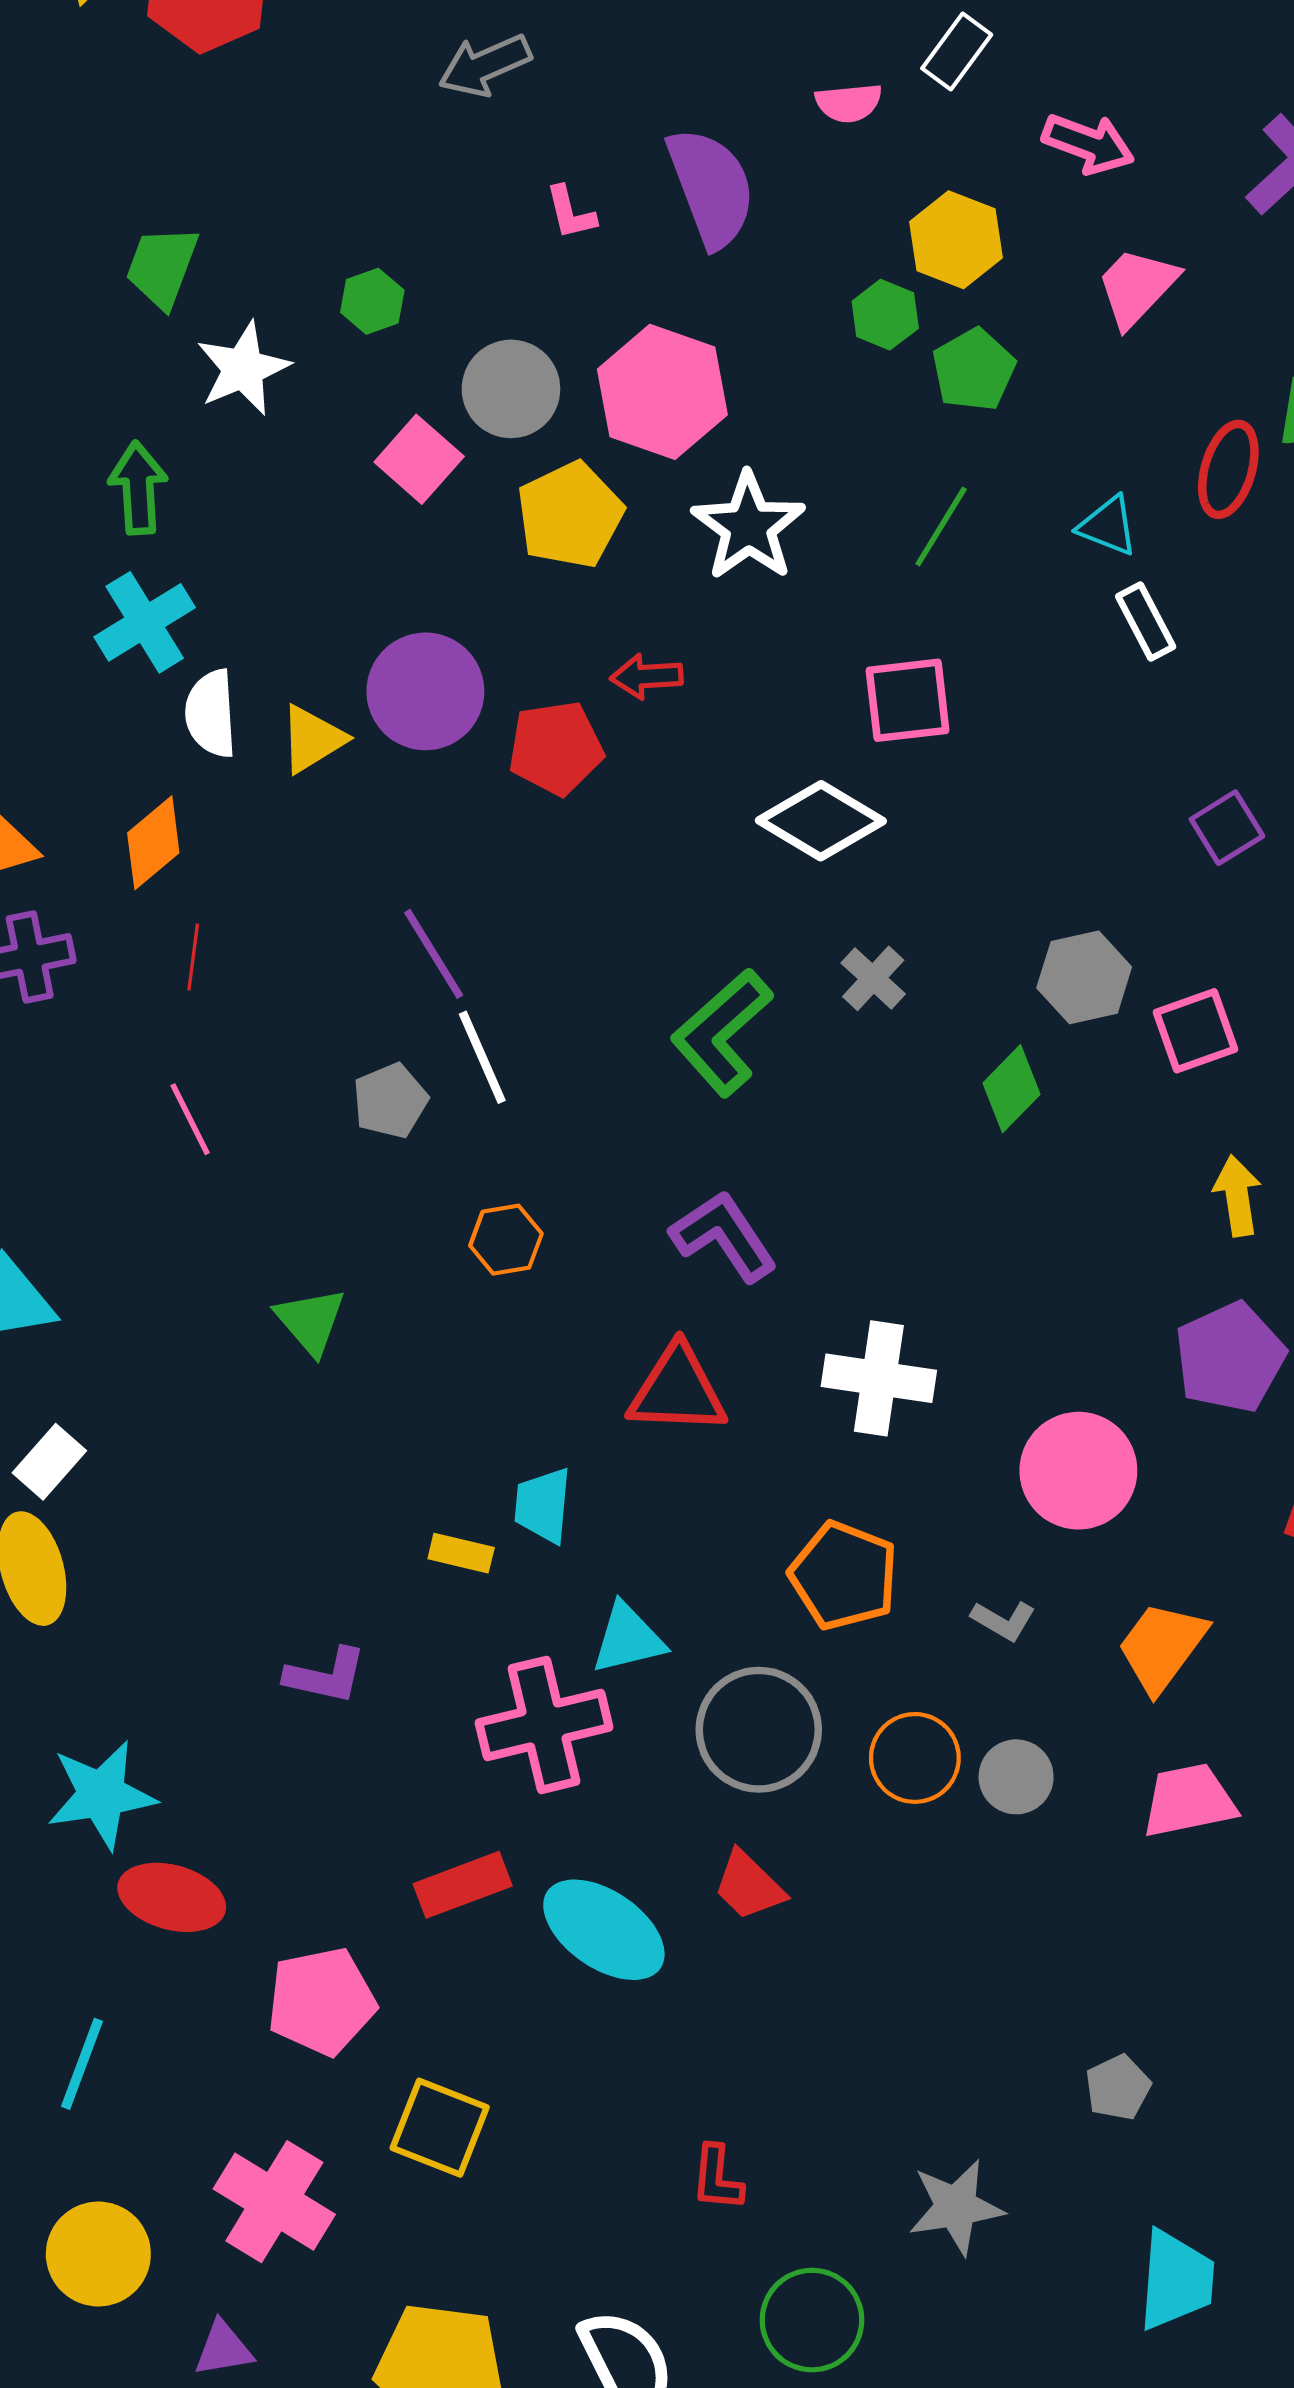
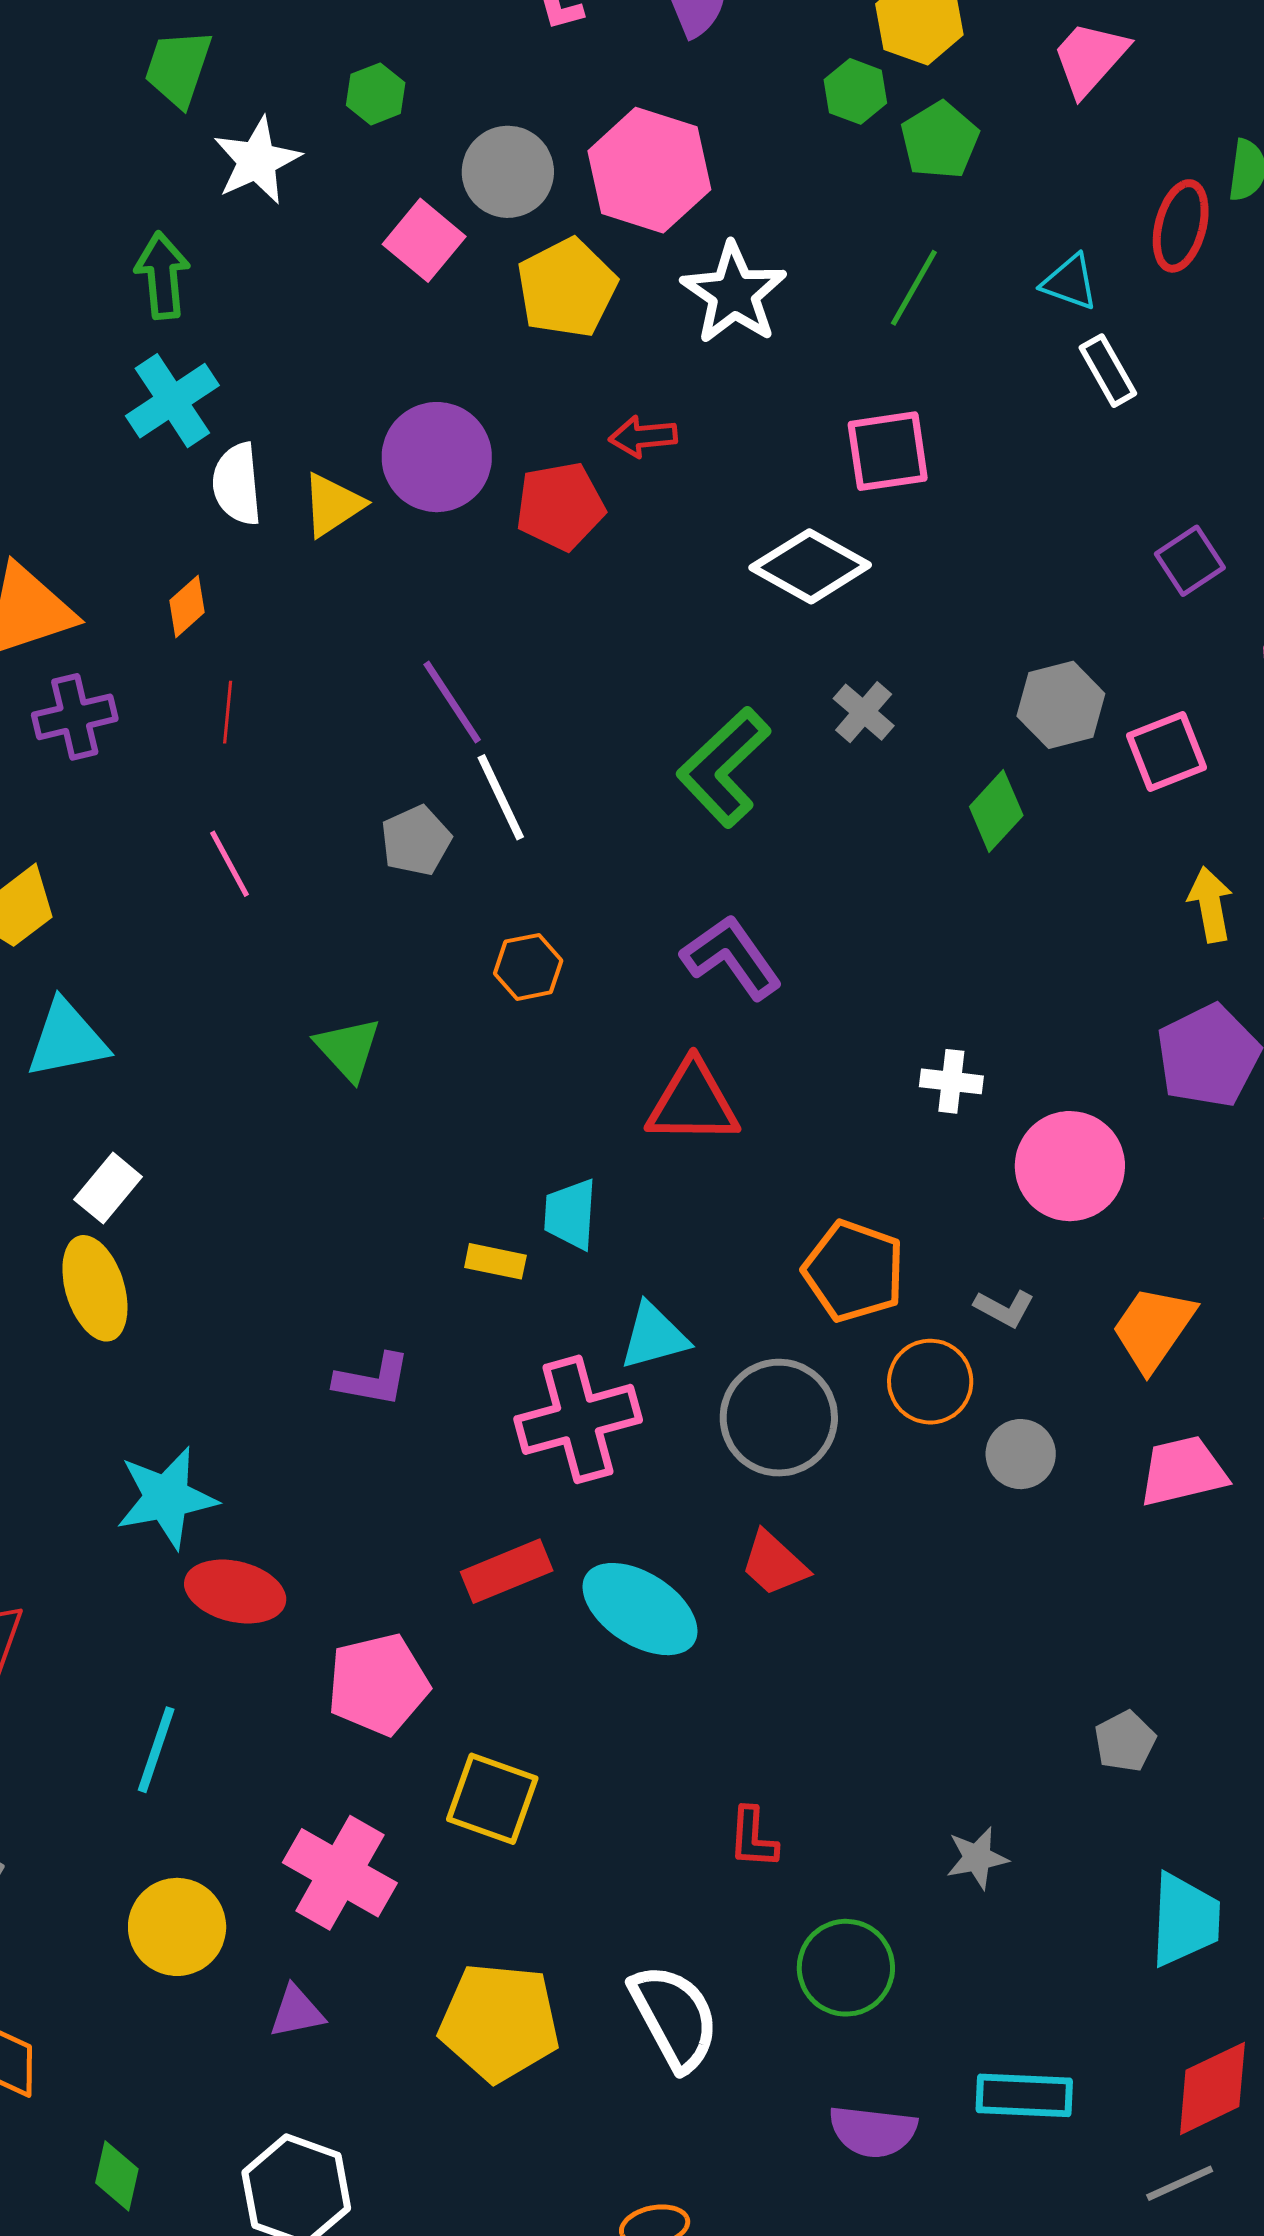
orange diamond: (153, 843) -> (187, 606), size x0.7
white cross: (879, 1378) -> (951, 1081), moved, size x0.6
orange circle: (915, 1758) -> (930, 1382), moved
gray star: (956, 2207) -> (977, 1858), size x0.7

